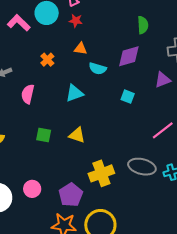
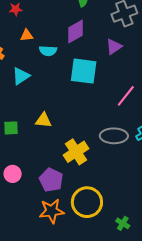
cyan triangle: (74, 93) -> (21, 76), moved
cyan square: (128, 97) -> (84, 71), size x2.0
pink circle: (32, 189) -> (13, 174), moved

